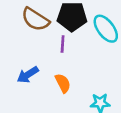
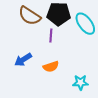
orange semicircle: (63, 83) -> (51, 67), turned 98

